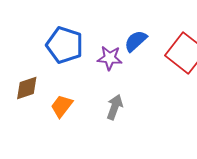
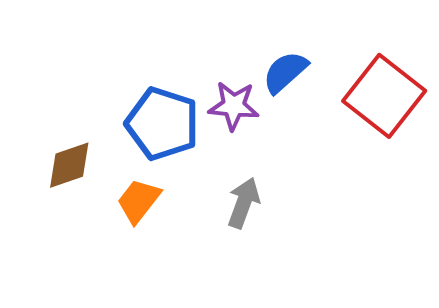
blue pentagon: (65, 45) -> (162, 124), moved

